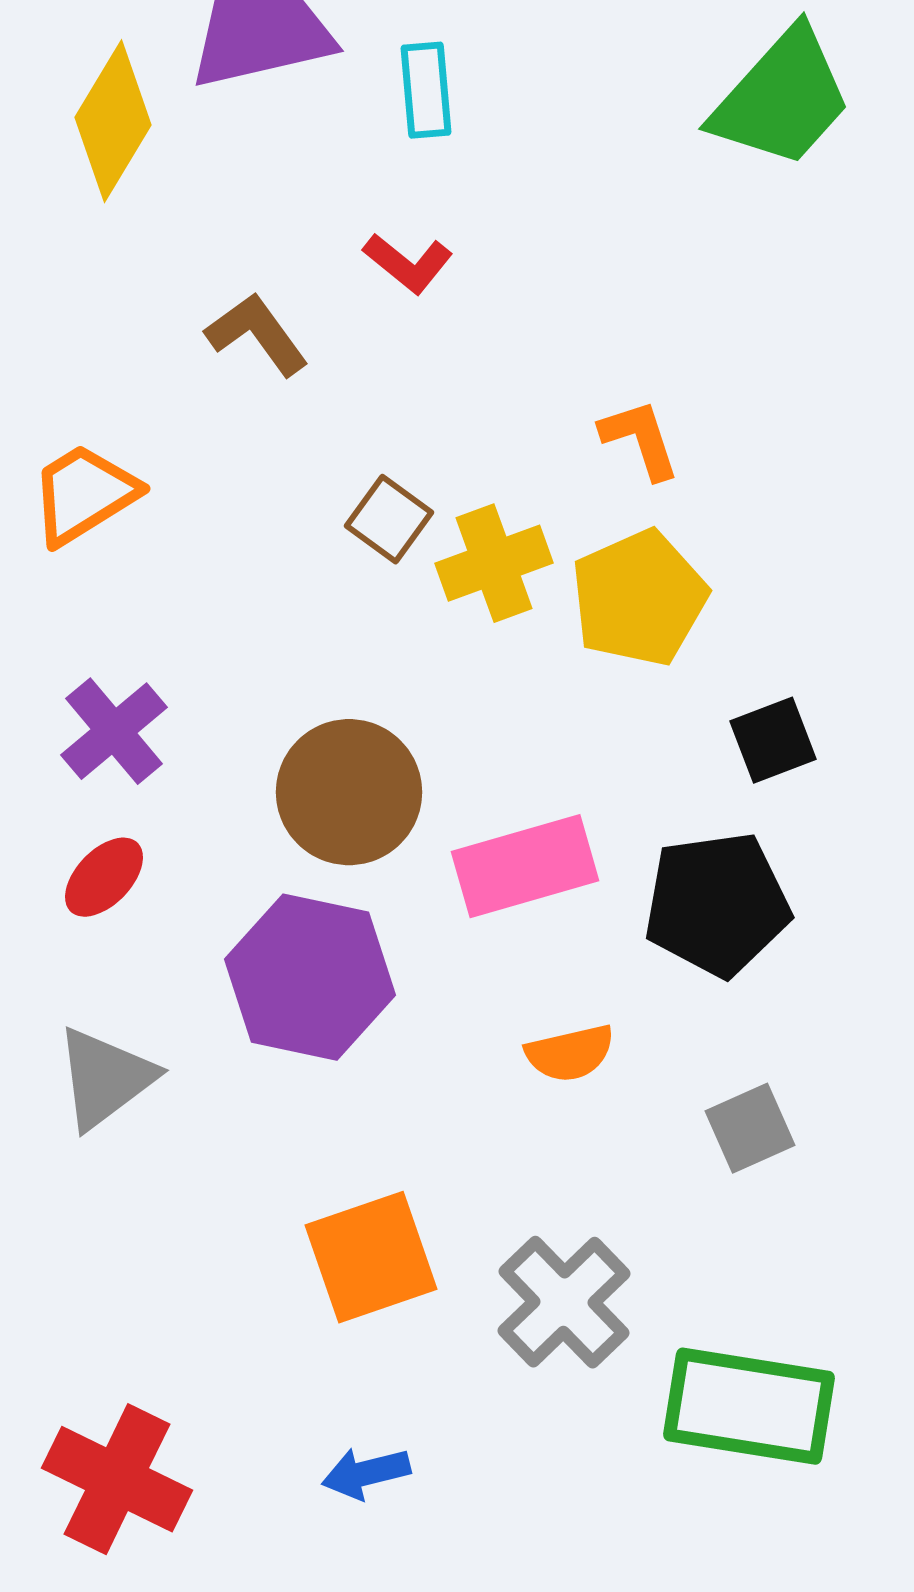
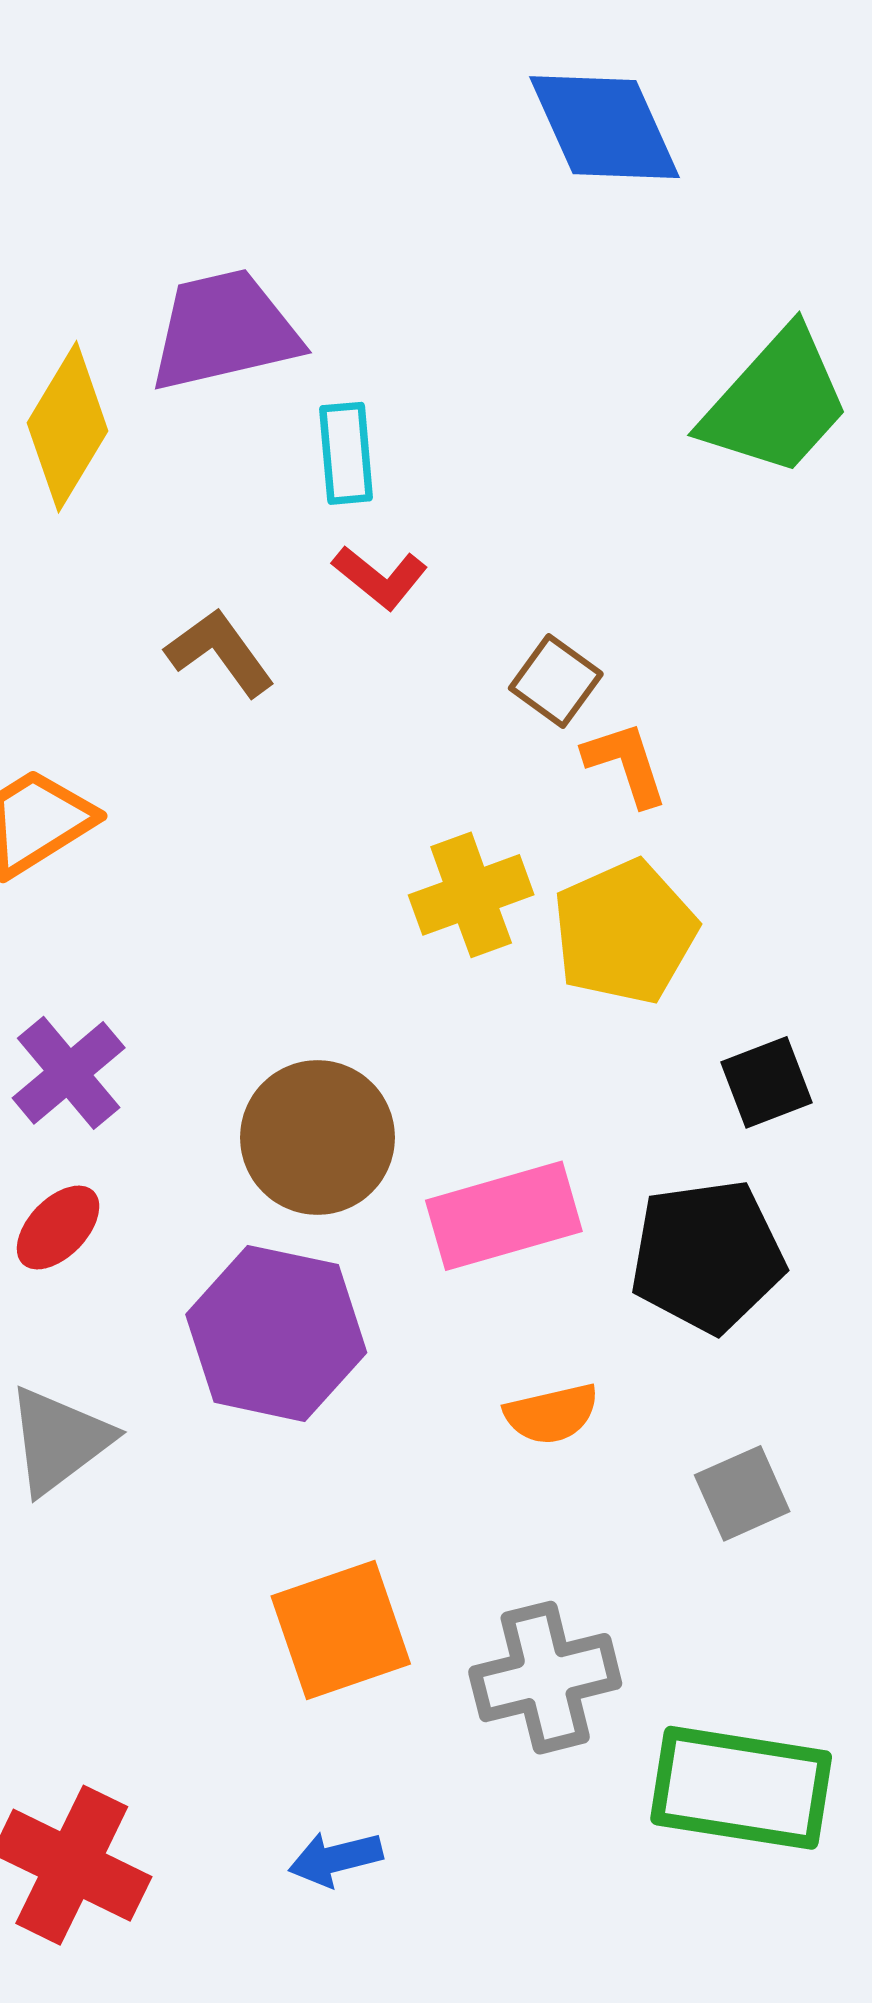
cyan rectangle: (426, 90) -> (346, 453), moved
brown square: (389, 519) -> (556, 681), moved
gray cross: (564, 1302) -> (545, 1678), turned 30

